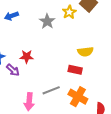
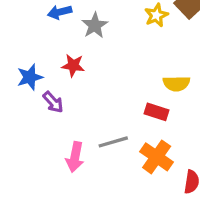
gray star: (47, 21) -> (95, 25), moved
red star: (27, 57) -> (73, 65), moved

